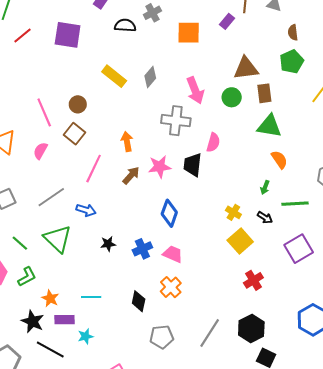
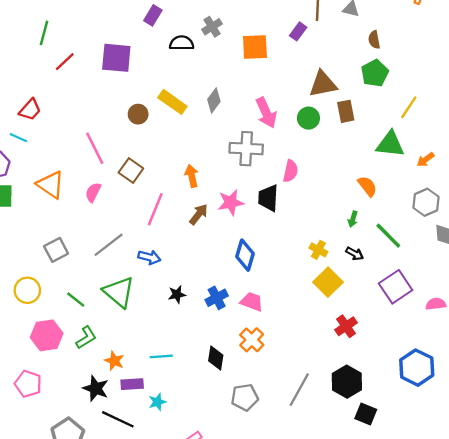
brown circle: (78, 104) -> (138, 114), moved
green triangle: (269, 126) -> (390, 144), moved
green line: (295, 204) -> (388, 236), turned 52

